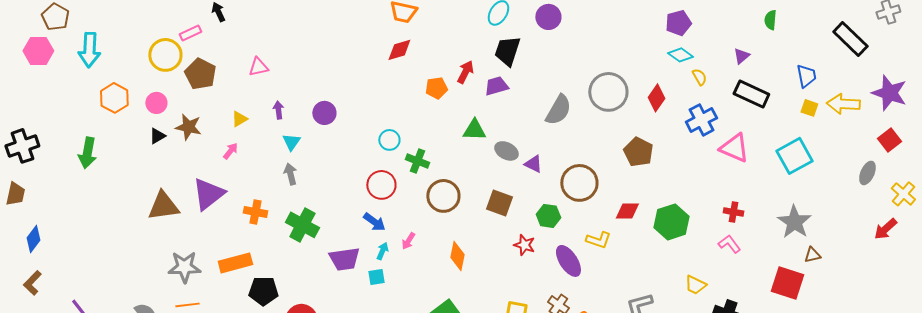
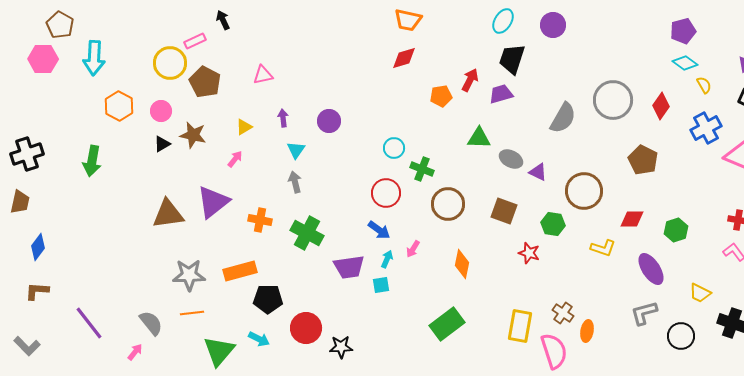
green hexagon: (671, 222) -> (676, 230), size x0.7
purple ellipse: (568, 261) -> (651, 269), moved
brown L-shape: (32, 283) -> (37, 291), turned 50

